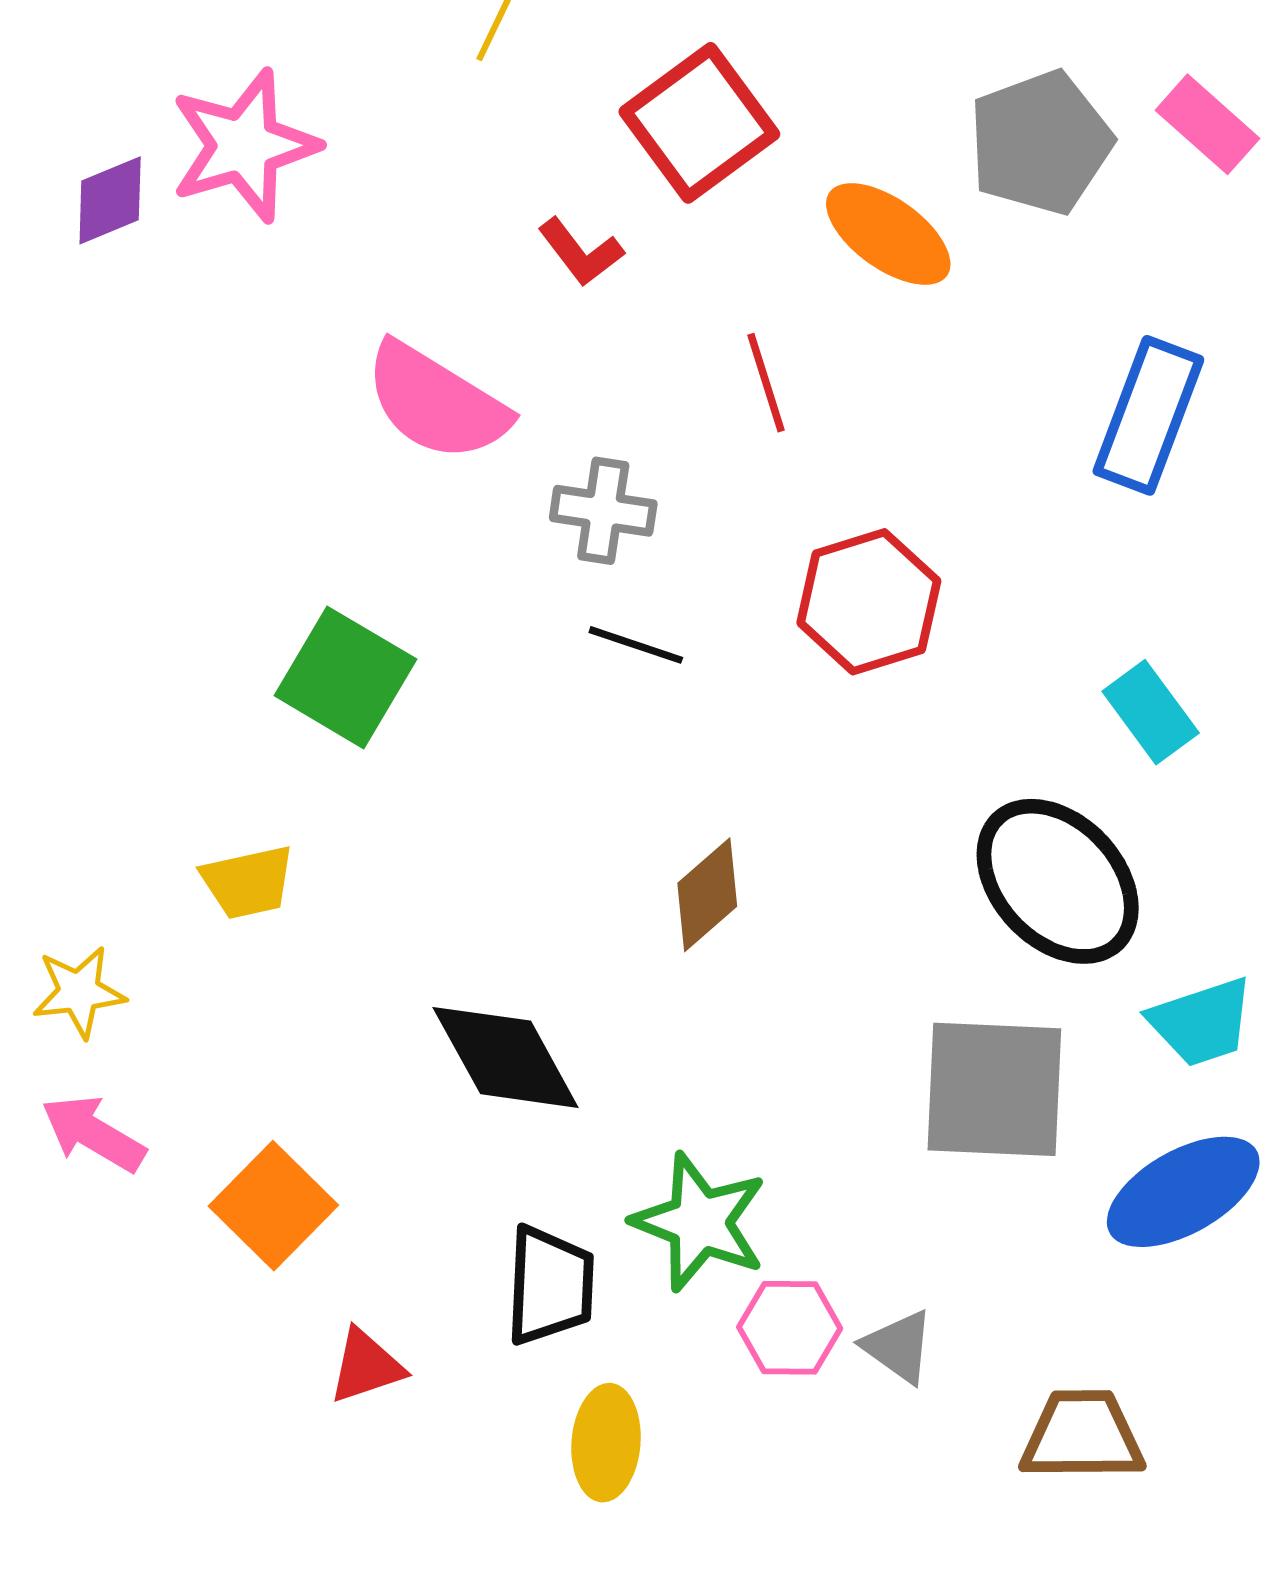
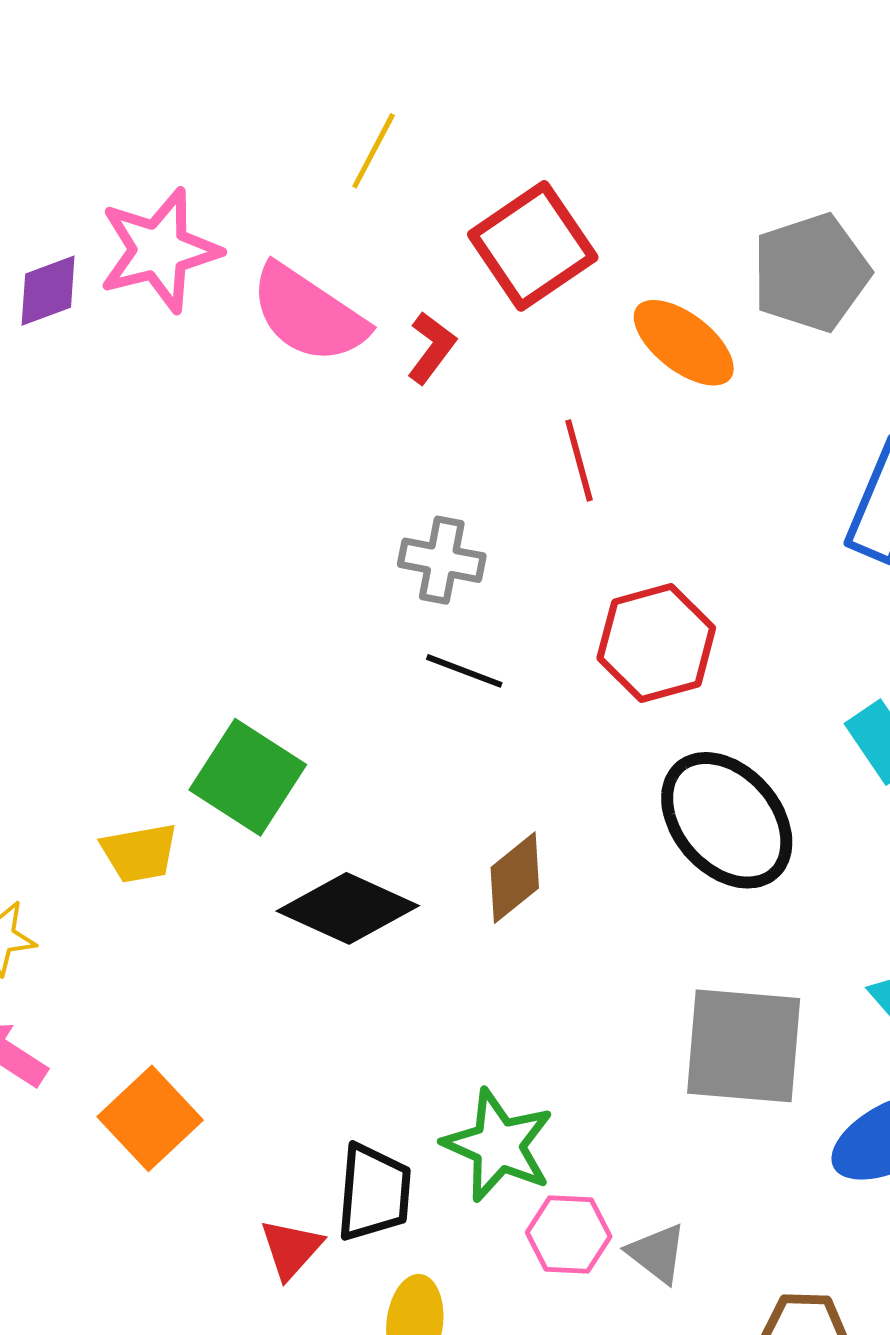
red L-shape: (581, 252) -> (431, 348), turned -108
pink semicircle: (436, 402) -> (308, 314), moved
green square: (345, 677) -> (248, 777), moved
black ellipse: (1058, 881) -> (727, 820), moved
black diamond: (506, 1057) -> (348, 908), moved, turned -39
red triangle: (366, 1366) -> (291, 1249), moved, turned -32

